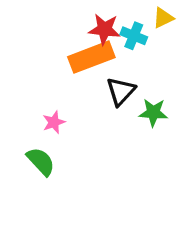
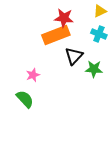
cyan cross: (134, 36) -> (99, 34), moved

